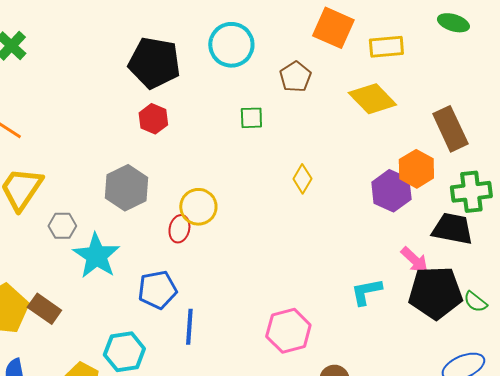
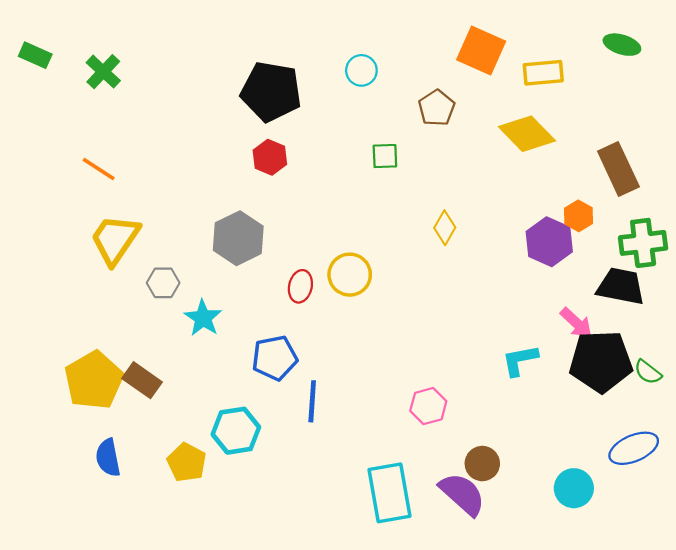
cyan circle: (231, 45) -> (361, 70), size x0.6
orange hexagon: (416, 169) -> (579, 216), size x0.7
yellow circle: (198, 207) -> (350, 275), moved
cyan star: (96, 256) -> (203, 318), size x0.7
pink hexagon: (288, 331) -> (428, 406), size x0.7

